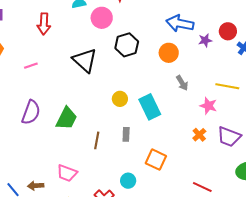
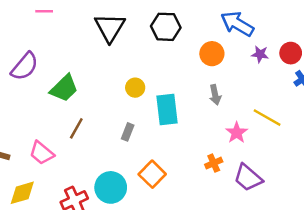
brown line: (97, 140) -> (76, 128), moved
cyan circle: (128, 181) -> (111, 187), size x1.6

